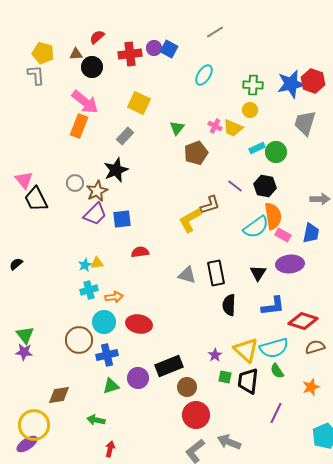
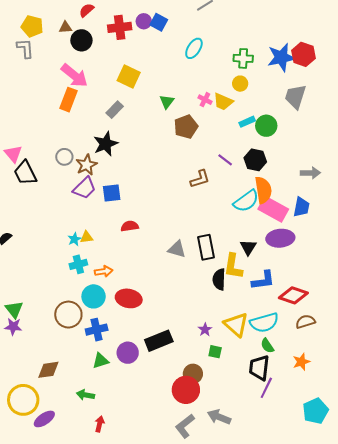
yellow L-shape: (190, 220) -> (233, 266), moved, turned -52
pink rectangle: (283, 235) -> (273, 209), size x1.8
black trapezoid: (248, 381) -> (259, 368), moved
brown circle: (187, 387) -> (193, 374), moved
purple ellipse: (27, 444) -> (44, 419), moved

